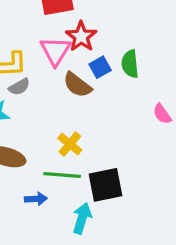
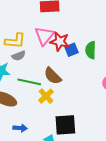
red star: (81, 36) -> (60, 42), moved, turned -30
brown semicircle: (77, 85) -> (53, 76), moved
green line: (62, 175) -> (29, 82), moved

